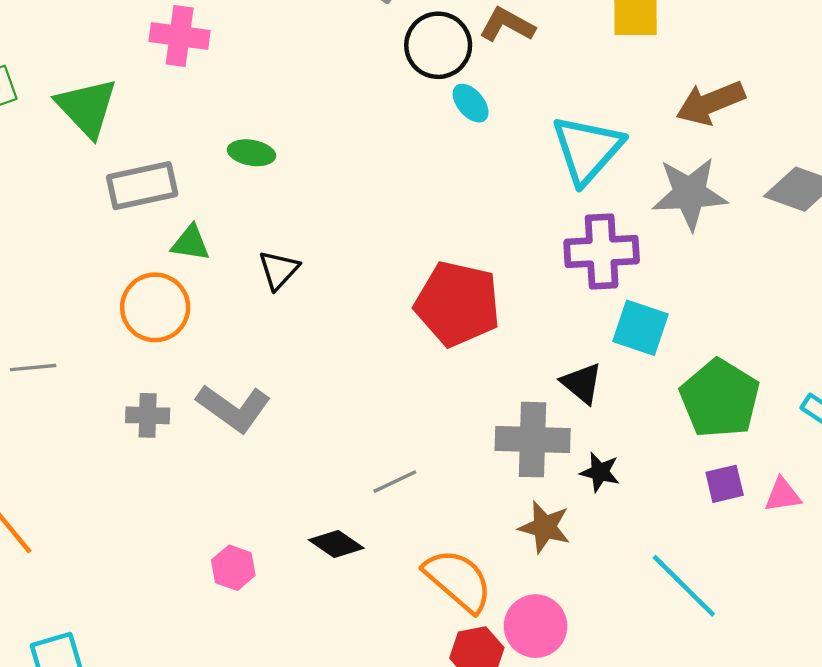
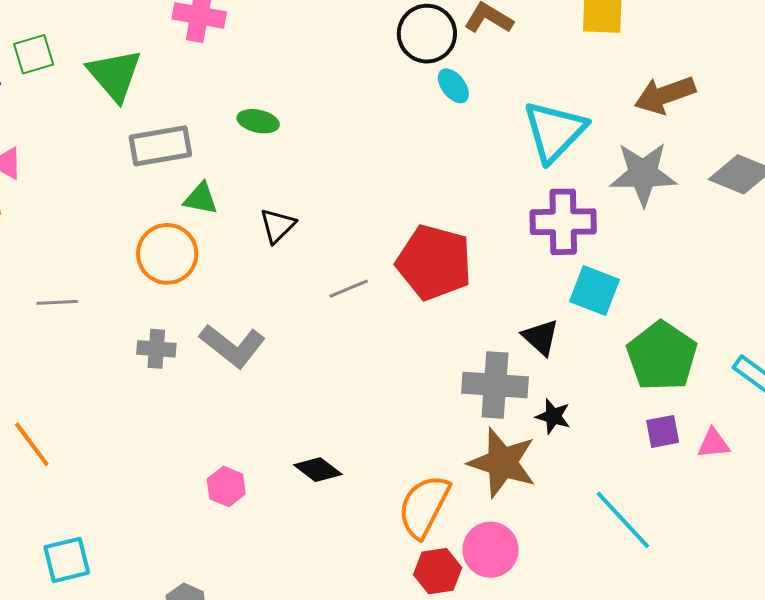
gray line: (395, 482) -> (349, 289), moved
brown star: (545, 527) -> (502, 463), size x1.5
orange semicircle: (458, 580) -> (424, 506), turned -106

